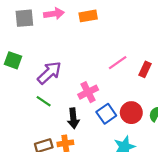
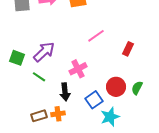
green square: (13, 60) -> (17, 58), moved
pink line: (118, 63) -> (96, 36), moved
blue square: (106, 114) -> (94, 100), moved

